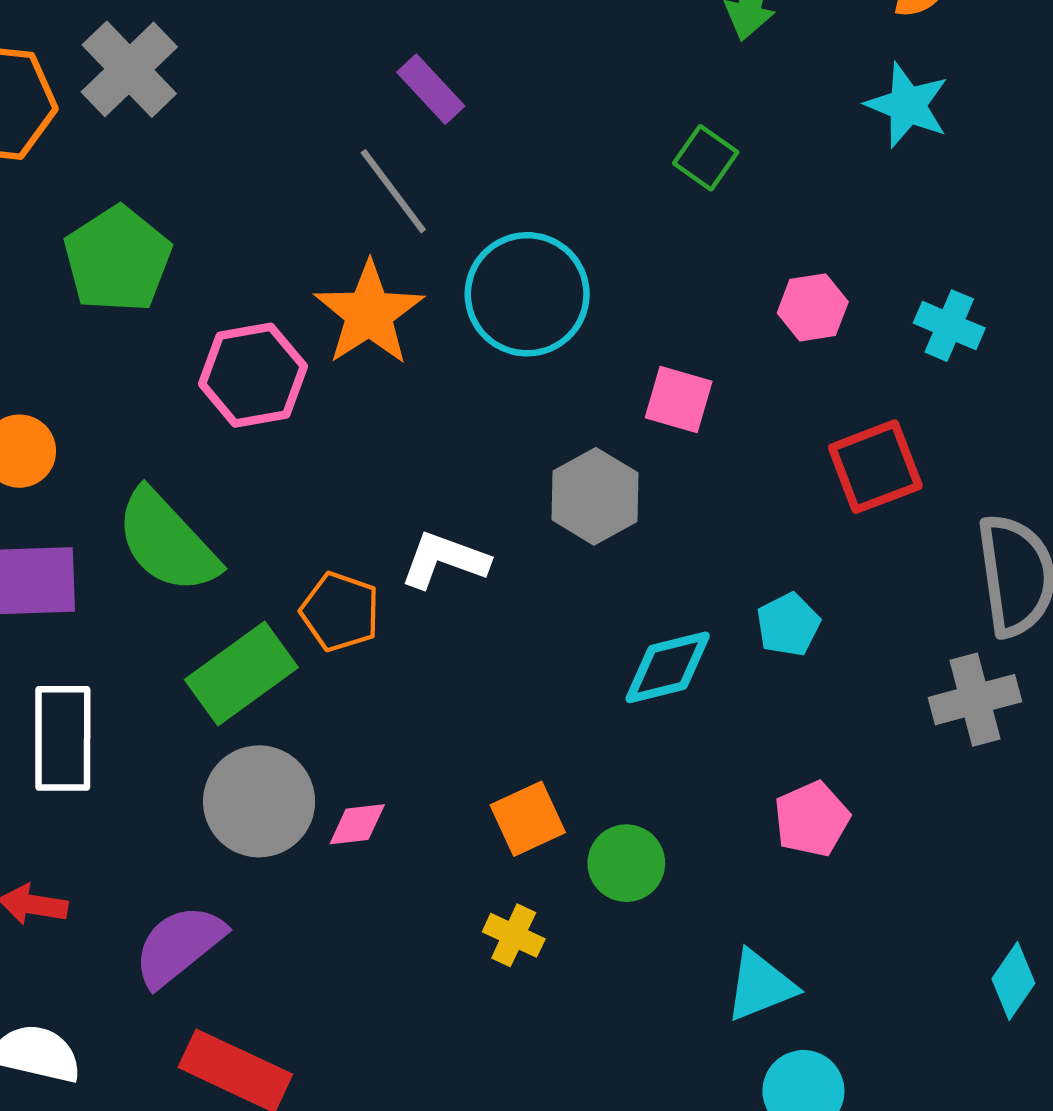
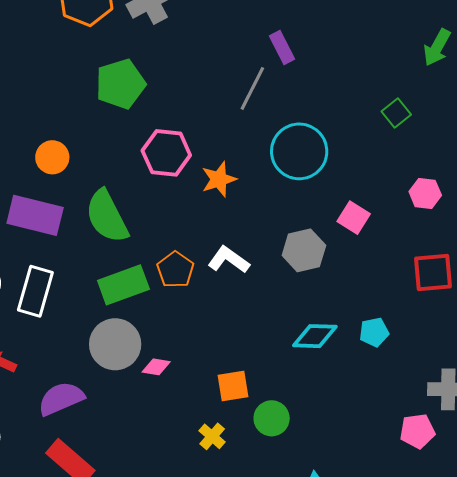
gray line: (393, 191) -> (252, 88), turned 48
orange star: (369, 313) -> (219, 179), moved, size x0.7
pink pentagon: (812, 819) -> (417, 431), moved

